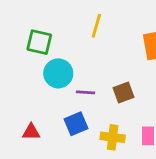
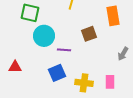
brown square: (124, 92) -> (89, 34), moved
red triangle: (31, 132) -> (15, 67), moved

